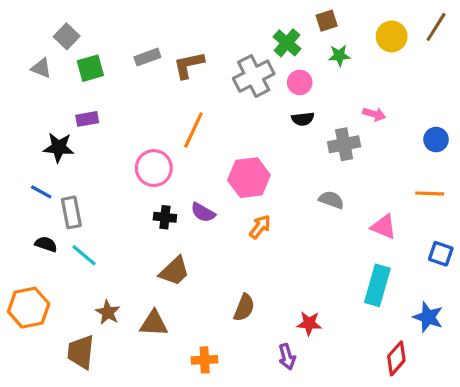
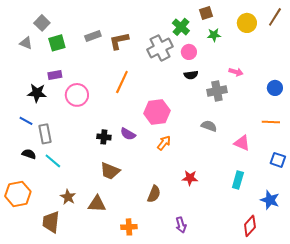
pink circle: (154, 168) -> (77, 95), moved
brown trapezoid: (174, 271) -> (110, 171), turned 65
cyan rectangle: (377, 285) -> (238, 180), size x0.7
red star: (309, 323) -> (190, 178), moved

